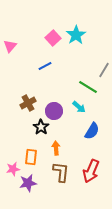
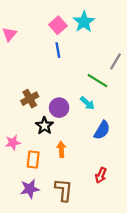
blue line: (45, 66) -> (58, 50), moved, turned -72
pink star: (13, 169) -> (13, 143), moved
red arrow: (91, 171) -> (101, 175), size x0.6
brown L-shape: (61, 172) -> (64, 190), moved

